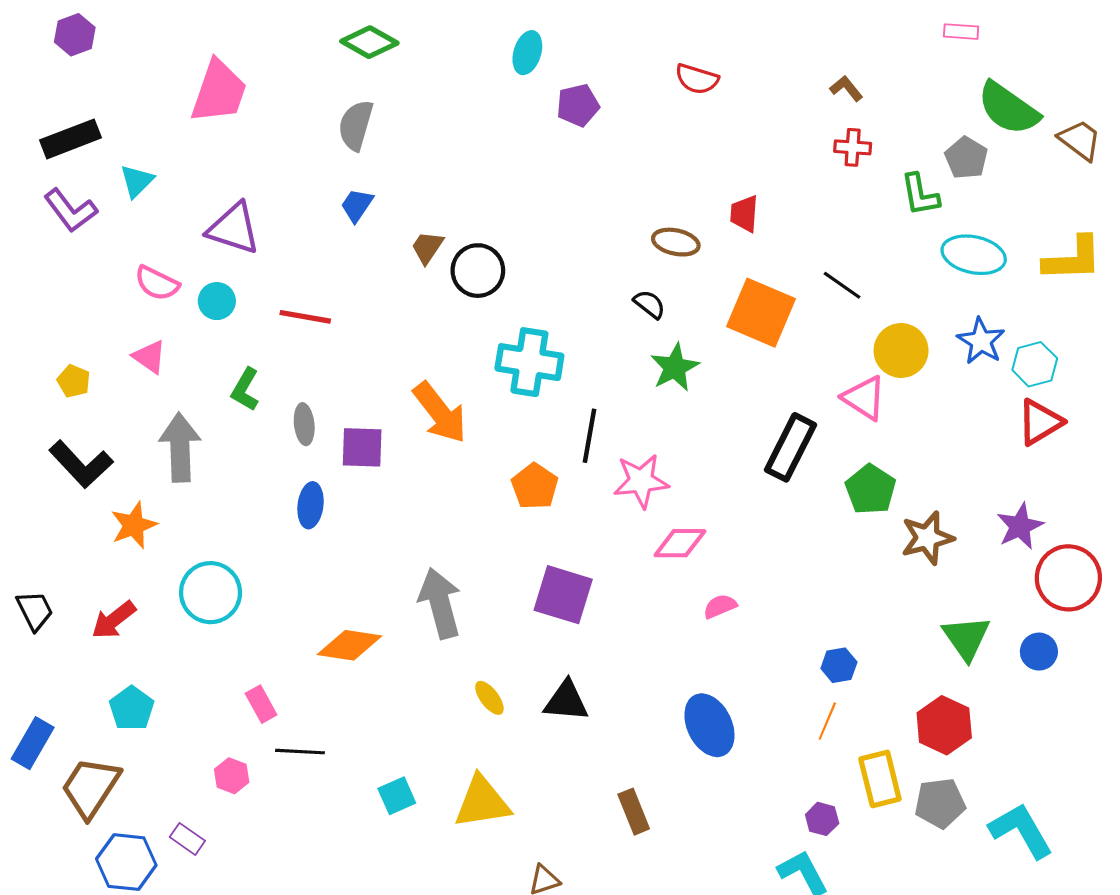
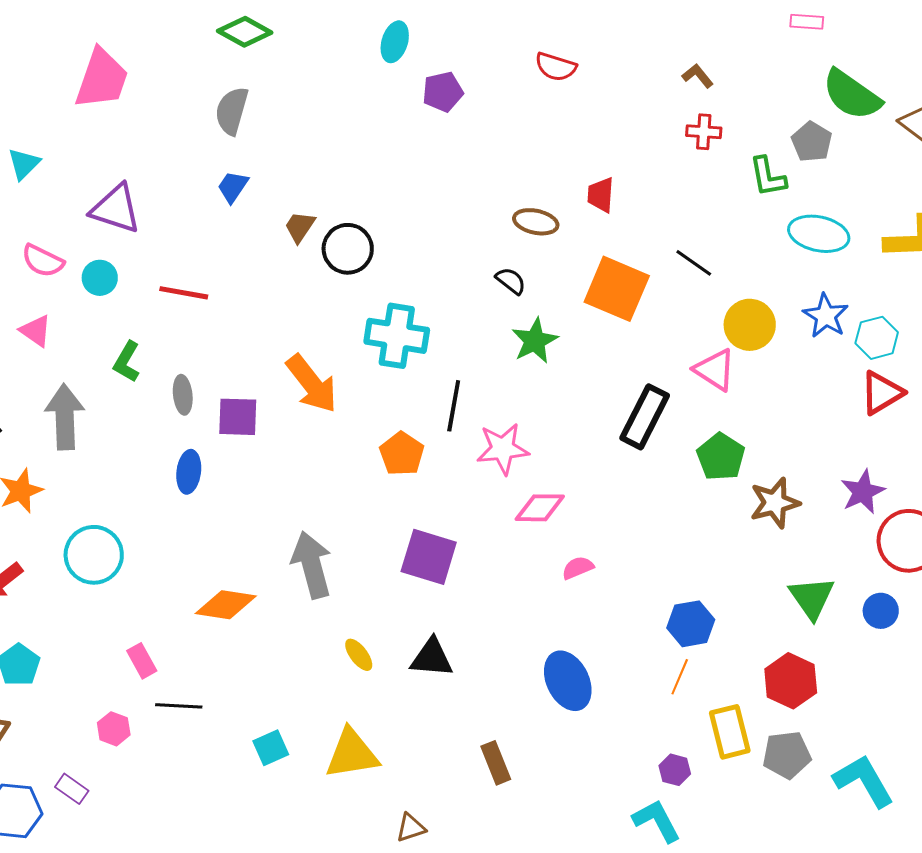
blue hexagon: (839, 665) -> (691, 624), size x1.4

